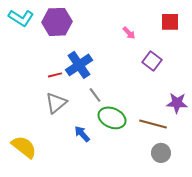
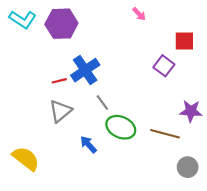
red square: (170, 22) -> (184, 41), moved
pink arrow: (129, 33) -> (139, 14), moved
gray circle: (161, 153) -> (188, 167), moved

